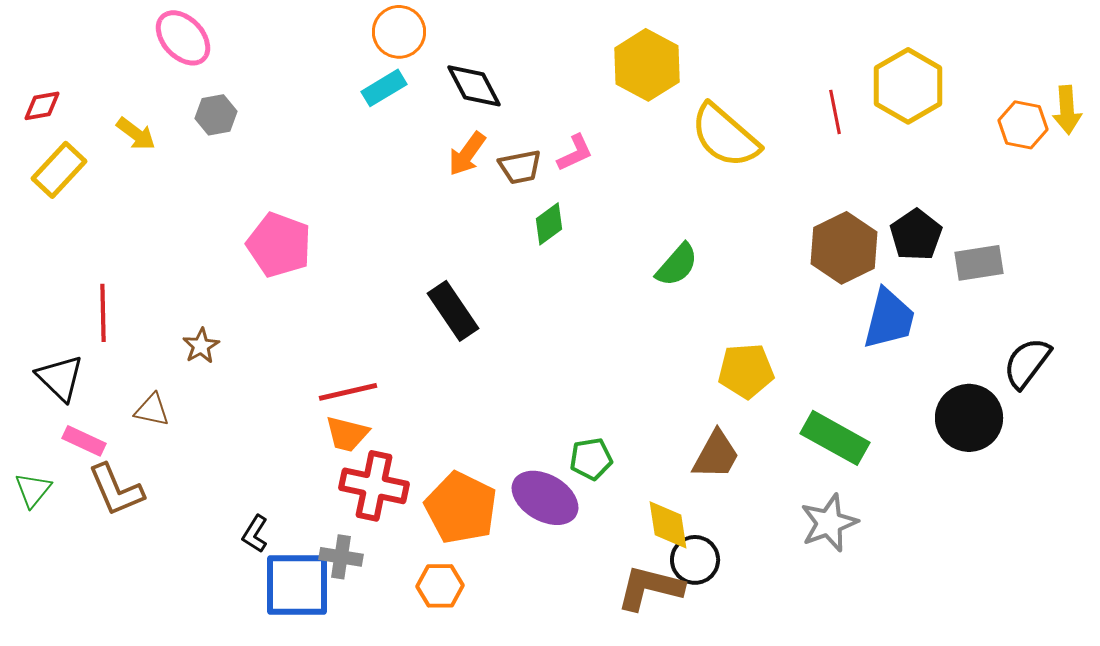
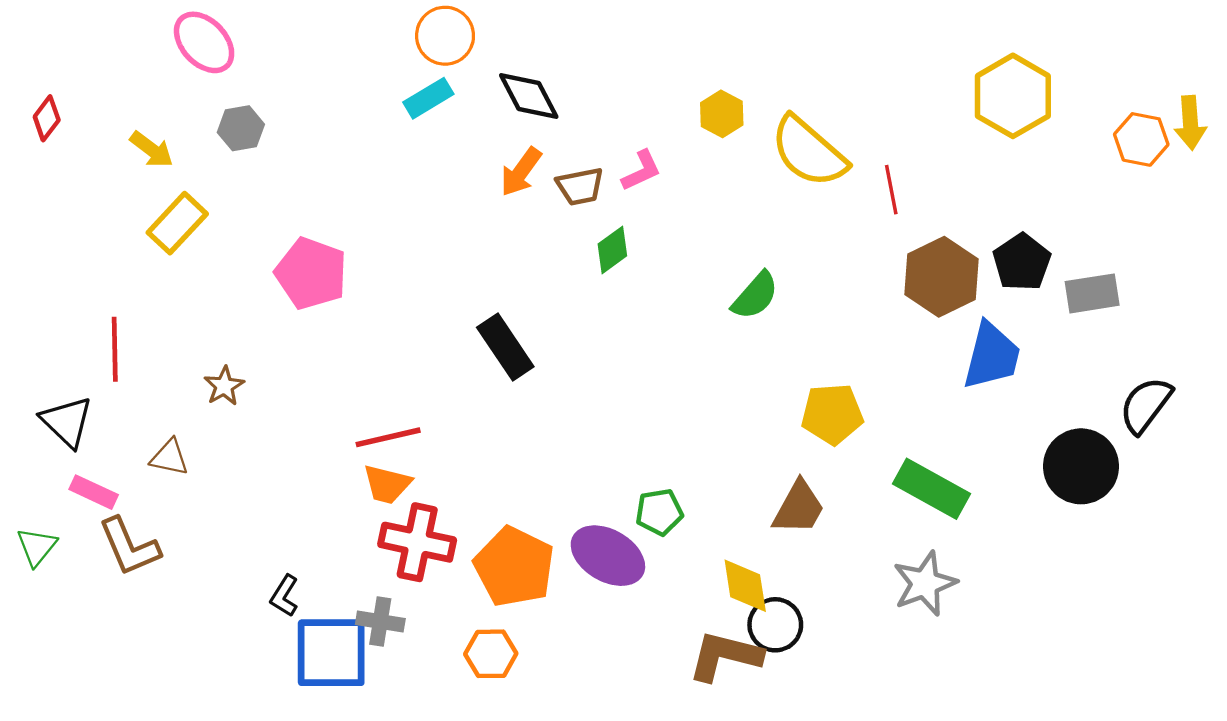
yellow hexagon: (647, 65) -> (722, 114), moved, size x0.6
red diamond: (42, 106) -> (47, 118), turned -42
red line: (835, 112) -> (891, 190), moved
yellow rectangle: (59, 170) -> (177, 223), moved

